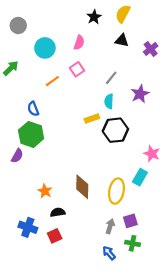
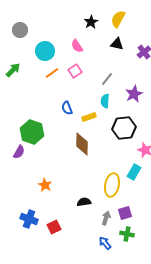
pink semicircle: (79, 43) -> (77, 46), turned 128
orange line: (52, 81) -> (52, 73), moved
blue semicircle: (33, 109) -> (67, 108), moved
black hexagon: (115, 130) -> (124, 128), moved
brown diamond: (82, 187) -> (82, 144), moved
black semicircle: (58, 212) -> (84, 202), moved

